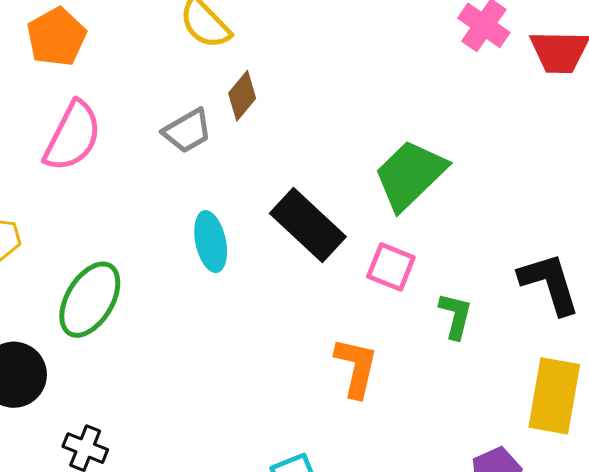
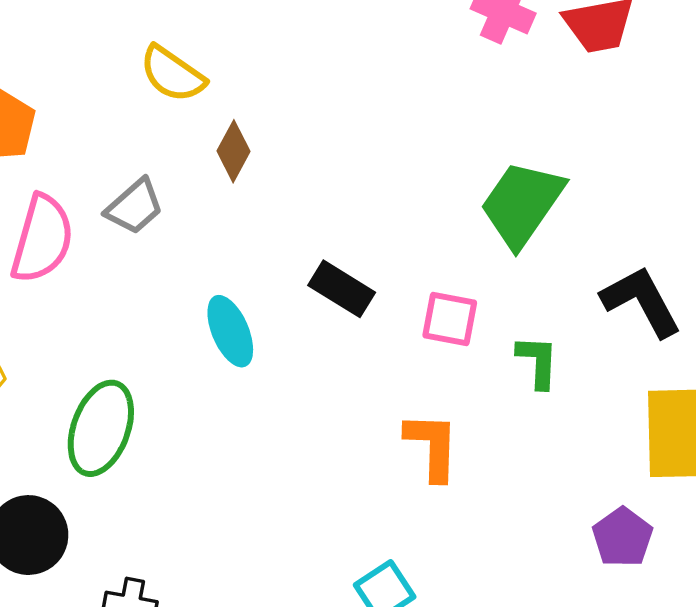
gray trapezoid: (187, 131) -> (134, 207), moved
green trapezoid: (410, 175) -> (522, 204), moved
black rectangle: (308, 225) -> (342, 289), size x0.7

